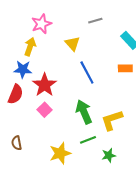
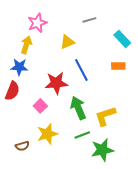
yellow triangle: (72, 43) -> (67, 42), turned 49
red star: (45, 85) -> (56, 83), moved, turned 30
brown semicircle: (17, 143) -> (22, 146), moved, turned -96
yellow star: (60, 153) -> (47, 134), moved
green star: (109, 155) -> (102, 150), size x1.6

